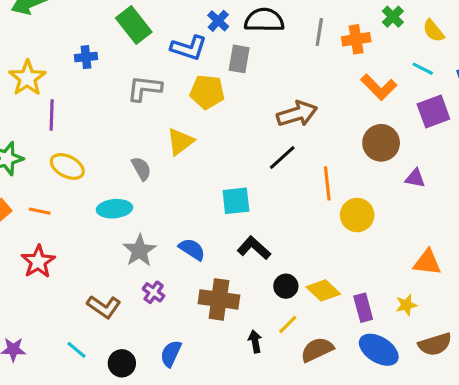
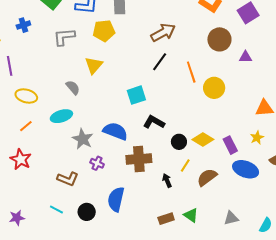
orange line: (40, 211) -> (26, 126), moved, turned -40
blue semicircle: (192, 249) -> (115, 131), size x1.4
blue semicircle: (171, 354) -> (116, 199), size x1.4

